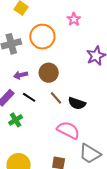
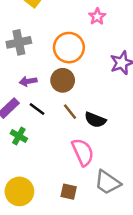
orange circle: (42, 37) -> (69, 48), moved
green cross: (16, 120) -> (19, 136), turned -32
pink semicircle: (68, 130) -> (83, 152), turned 35

